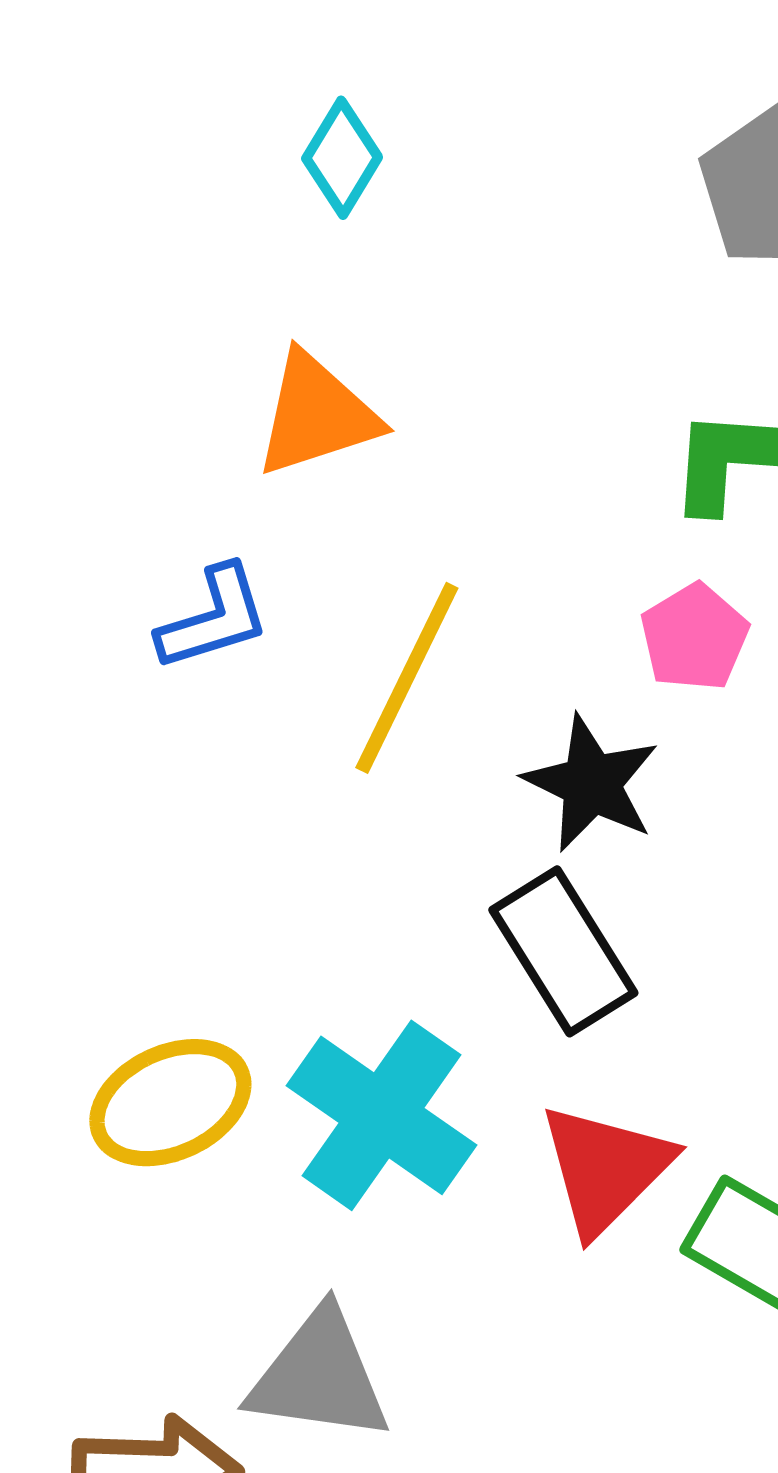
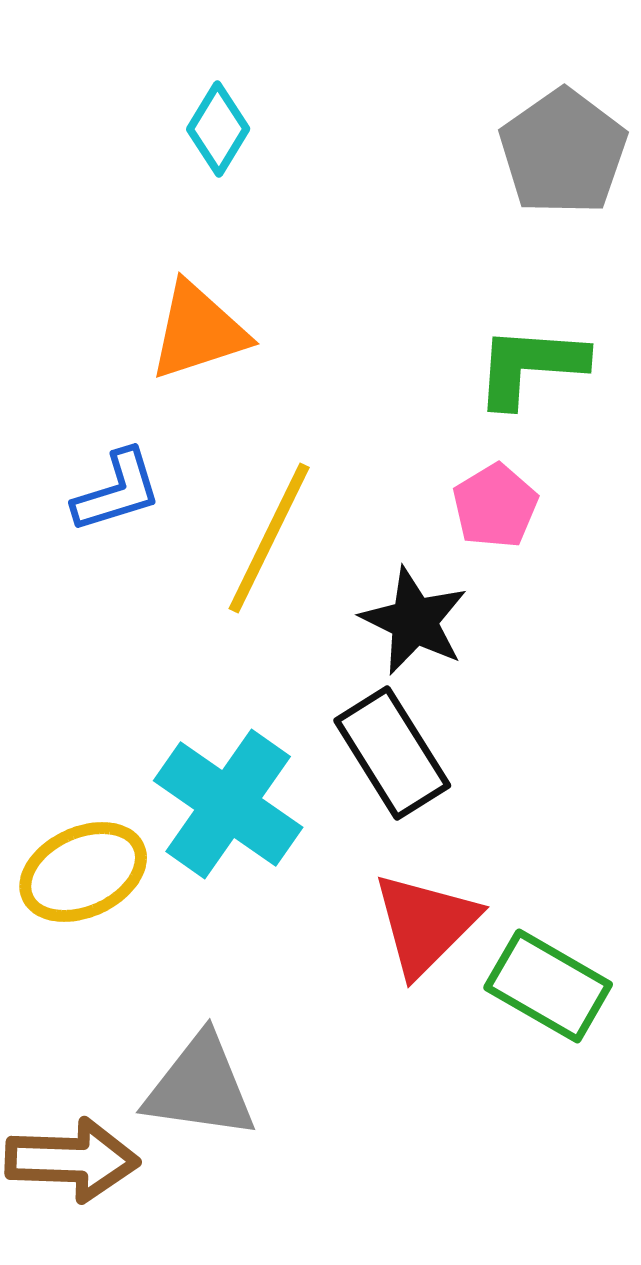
cyan cross: (382, 1115) -> (228, 804), moved

